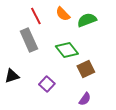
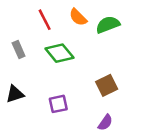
gray rectangle: (29, 40) -> (19, 49), moved, size x0.6
green diamond: (67, 50) -> (59, 53), moved
purple square: (47, 84) -> (58, 104), turned 35

